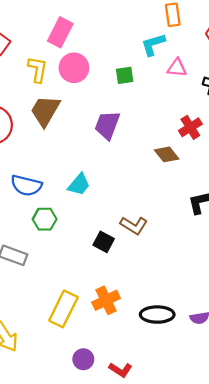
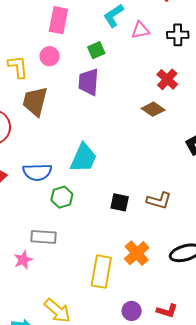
pink rectangle: (60, 32) -> (58, 20), moved
pink circle: (74, 68) -> (50, 56), size x0.7
purple trapezoid: (107, 125) -> (89, 82), moved
cyan trapezoid: (79, 185) -> (84, 158), size x1.4
brown L-shape: (134, 225) -> (159, 201), moved

